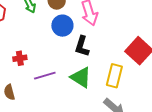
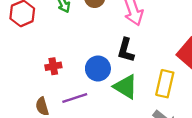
blue circle: (62, 26) -> (98, 69), moved
purple line: (45, 76) -> (75, 98), moved

